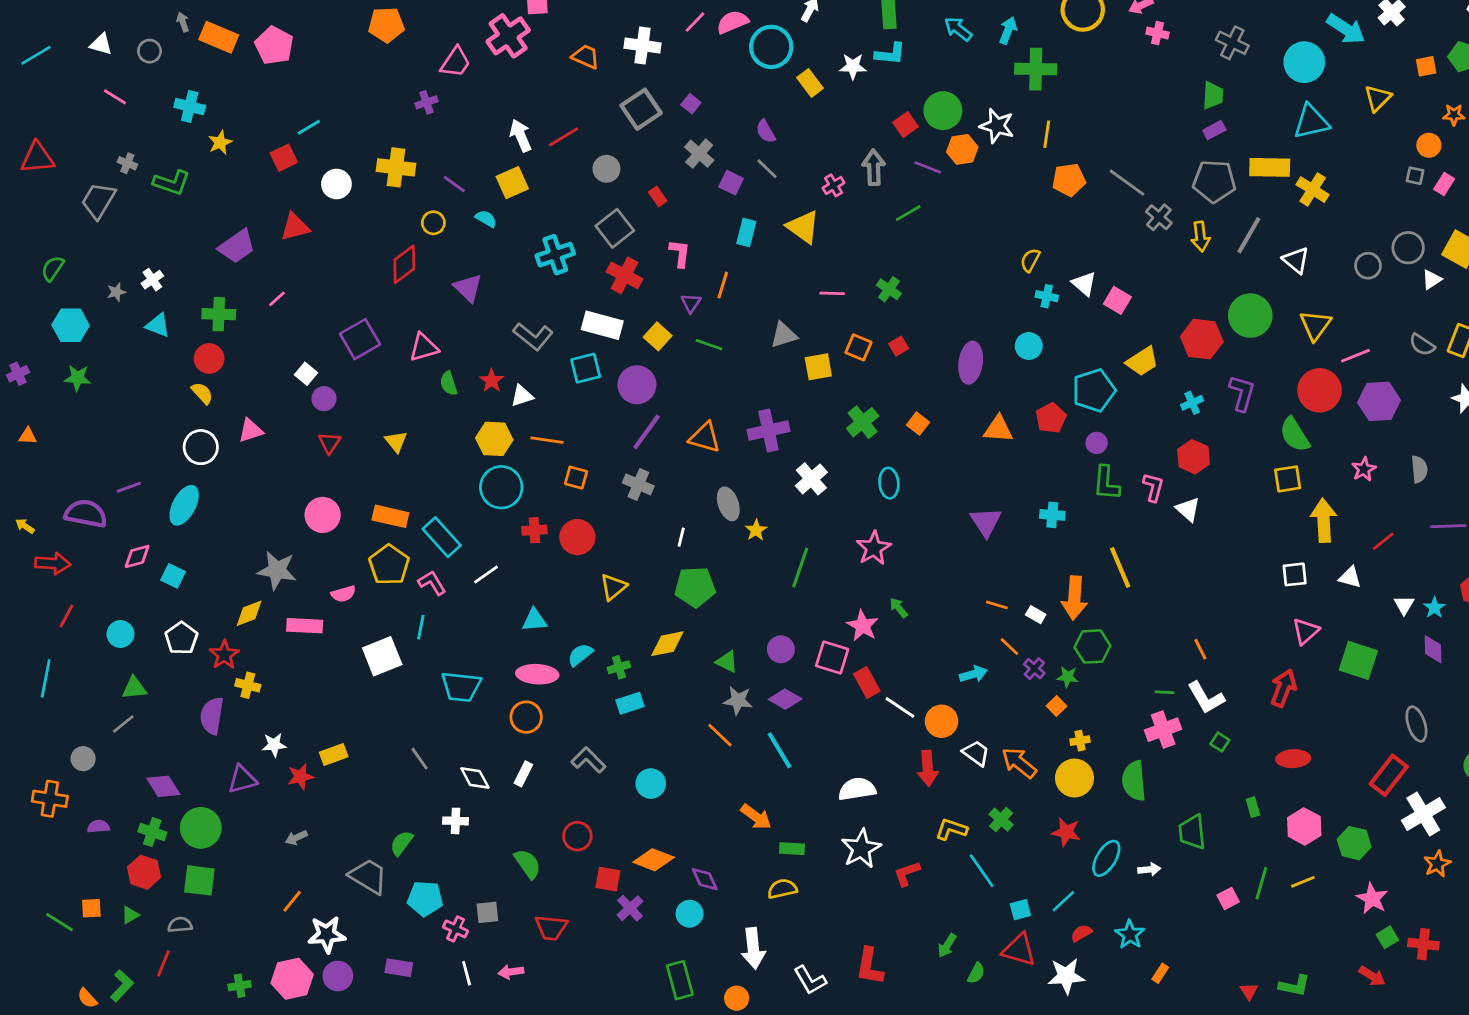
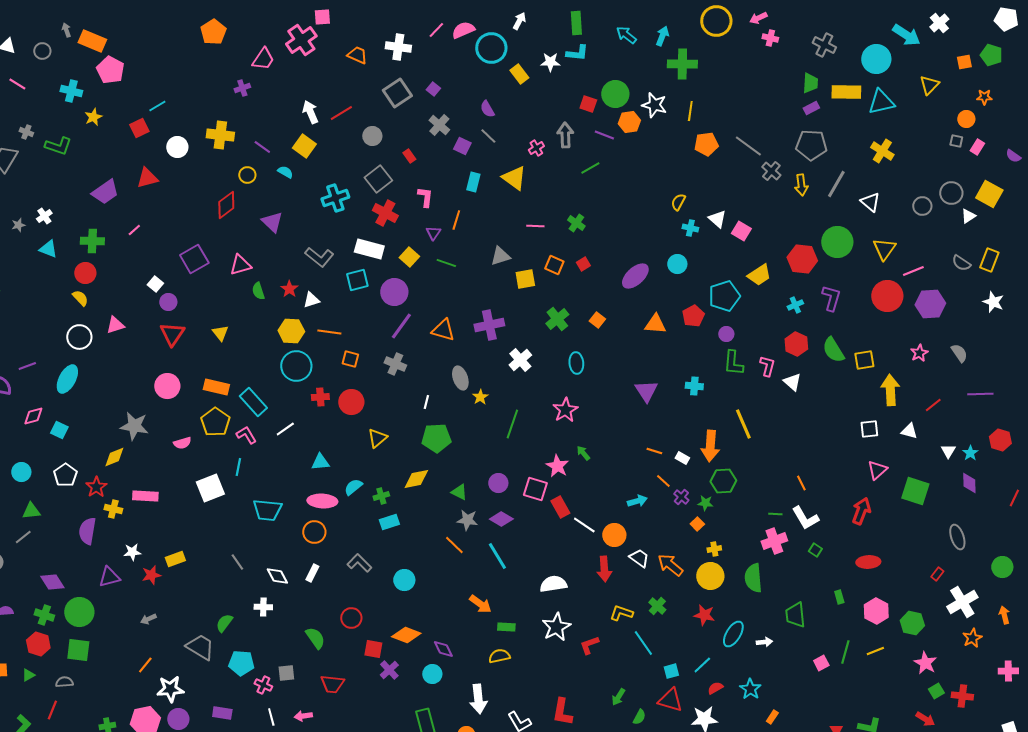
orange pentagon: (386, 25) -> (213, 32), turned -30
pink pentagon: (274, 46) -> (110, 70), moved
red square: (906, 124) -> (588, 104), turned -36
yellow rectangle: (1270, 167) -> (846, 92), moved
yellow square: (512, 183) -> (304, 146), turned -30
purple ellipse: (971, 363) -> (635, 276), turned 40
green semicircle: (1295, 435) -> (833, 350), moved
red triangle: (330, 443) -> (172, 334), size x1.5
gray semicircle: (1419, 469) -> (959, 353), turned -30
pink rectangle: (305, 626) -> (145, 496), moved
red rectangle: (1389, 775) -> (937, 574), size x0.5

